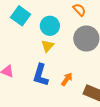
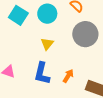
cyan circle: (50, 26) -> (47, 14), moved

